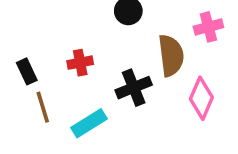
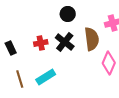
black cross: (134, 88) -> (65, 42), moved, turned -30
brown line: (43, 107) -> (20, 79), moved

